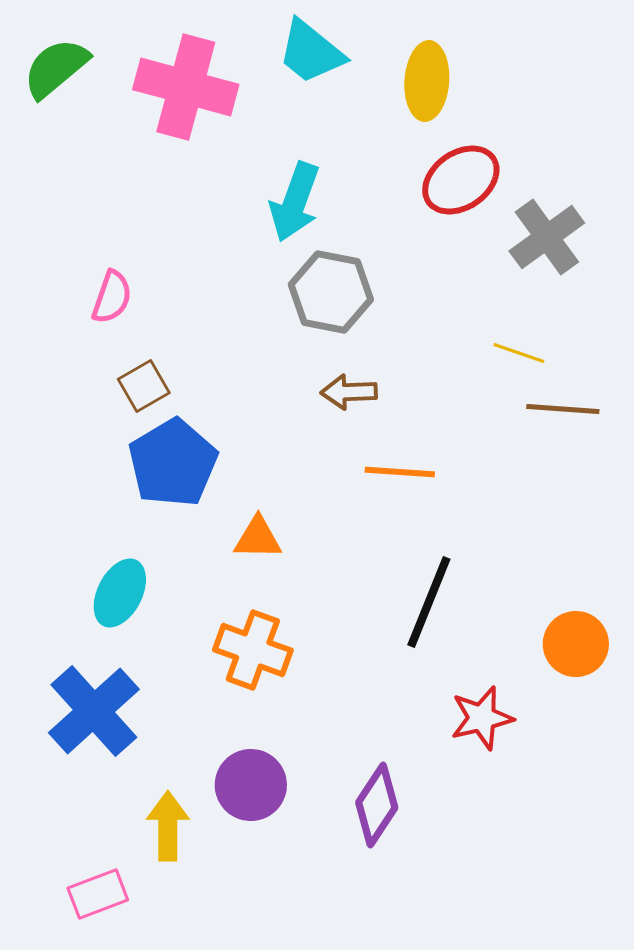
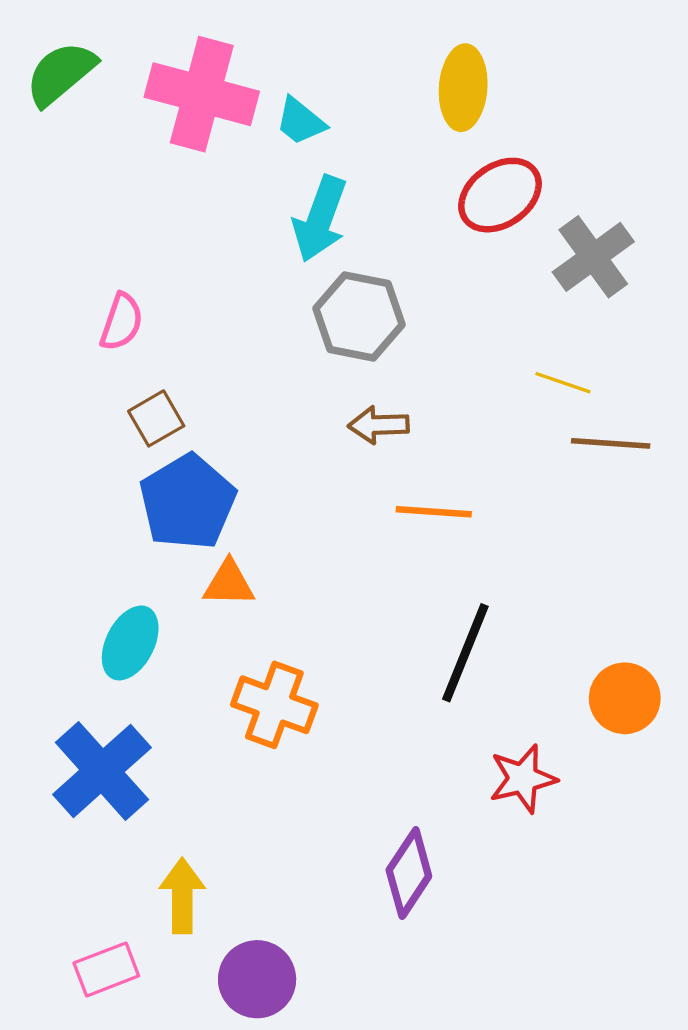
cyan trapezoid: (311, 52) -> (300, 121), moved, size x0.7
orange triangle: (258, 538) -> (229, 583), moved
purple circle: (251, 785) -> (257, 979), moved

